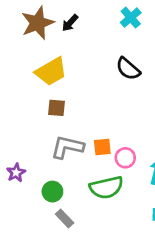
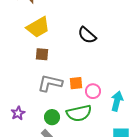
black semicircle: (128, 69) -> (87, 35), moved
purple star: (16, 173) -> (18, 113), moved
green circle: (52, 192) -> (52, 117), moved

